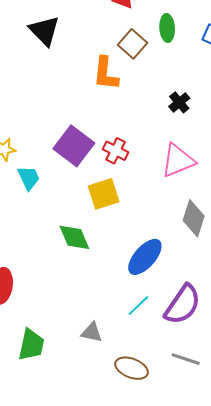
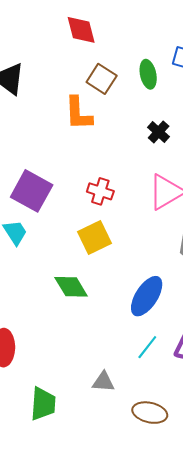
green ellipse: (167, 28) -> (148, 74), moved
purple square: (74, 146) -> (32, 191), moved

